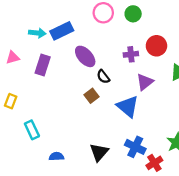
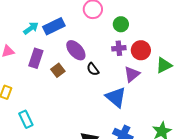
green circle: (133, 14) -> (121, 24), moved
cyan arrow: (37, 33) -> (31, 28), turned -42
red circle: (156, 46) -> (141, 50), moved
brown square: (92, 96) -> (58, 70), moved

